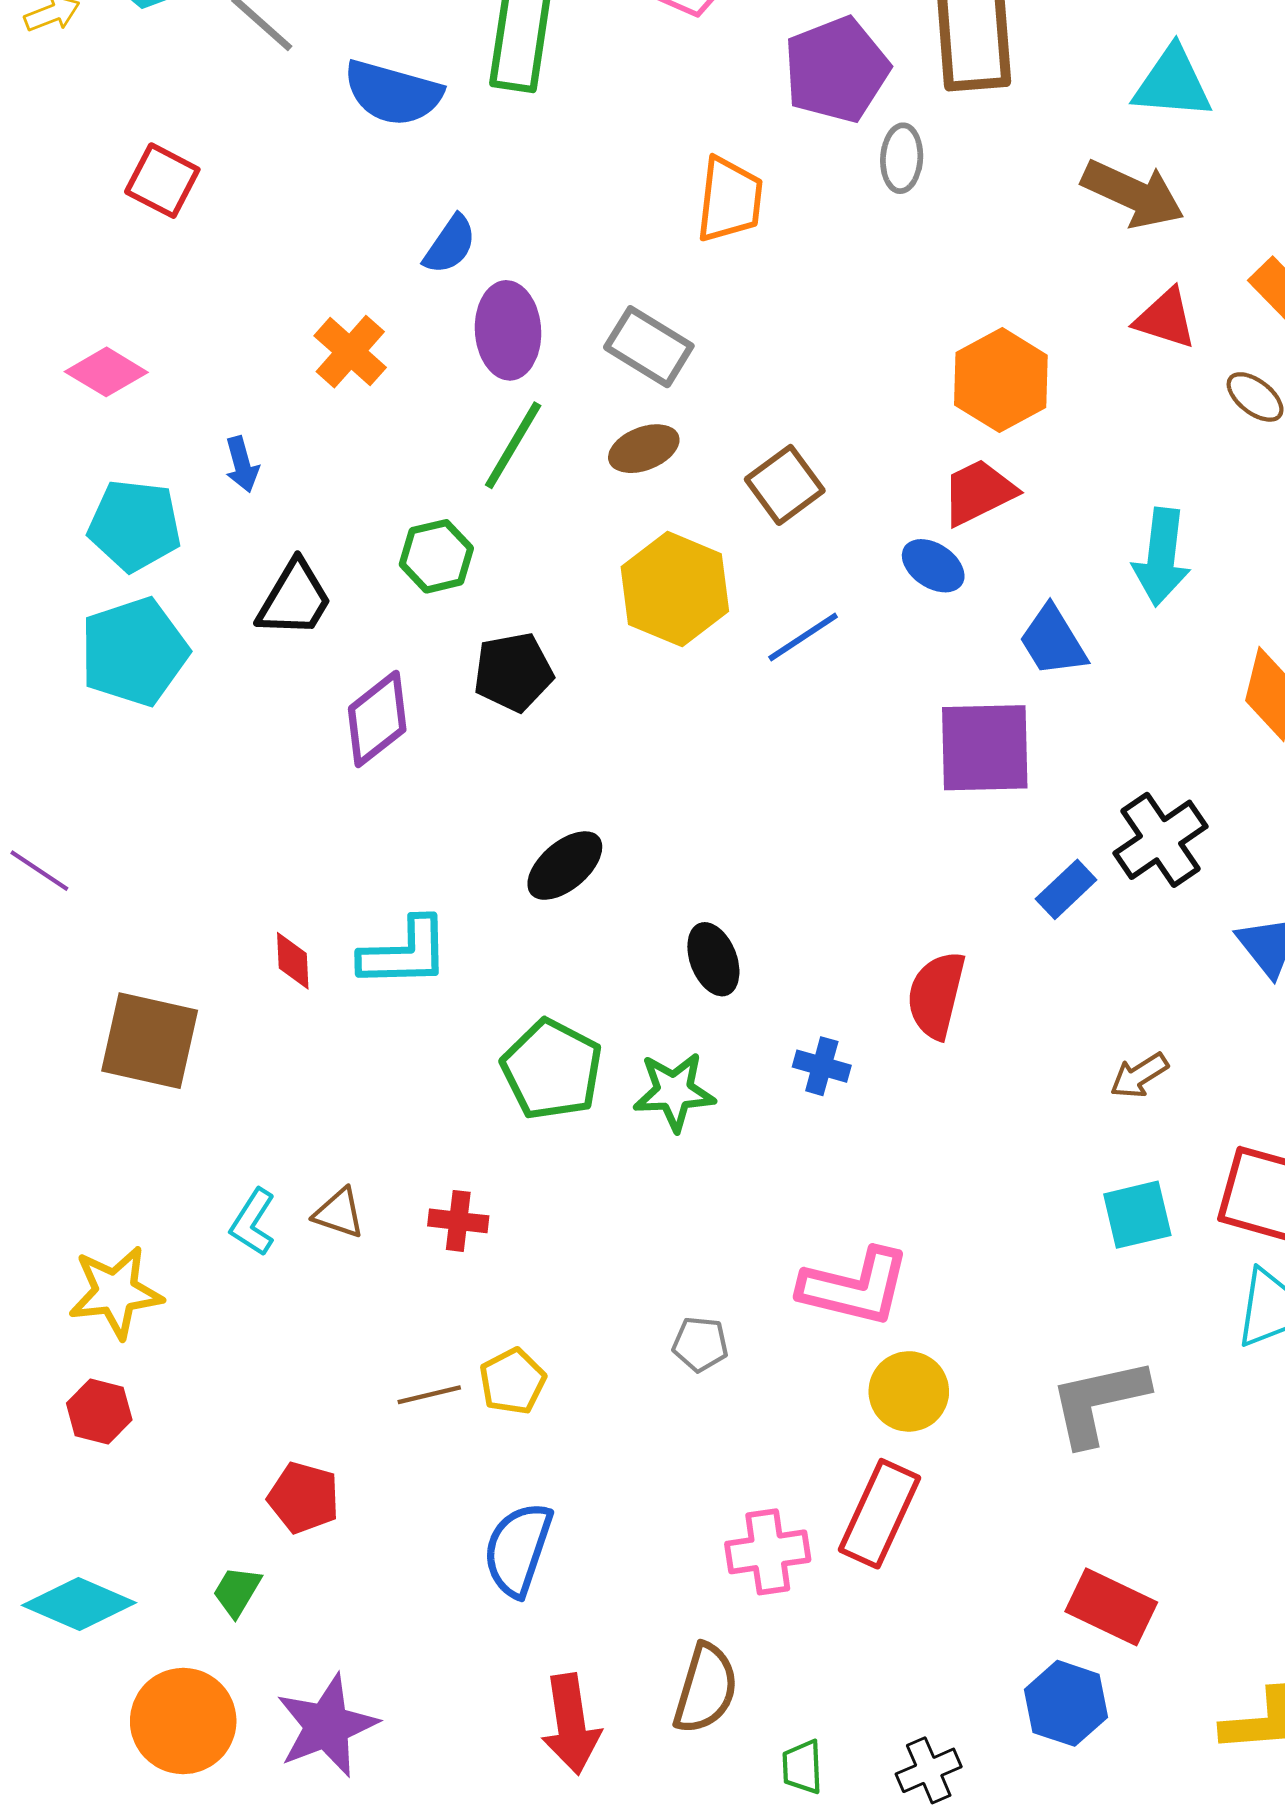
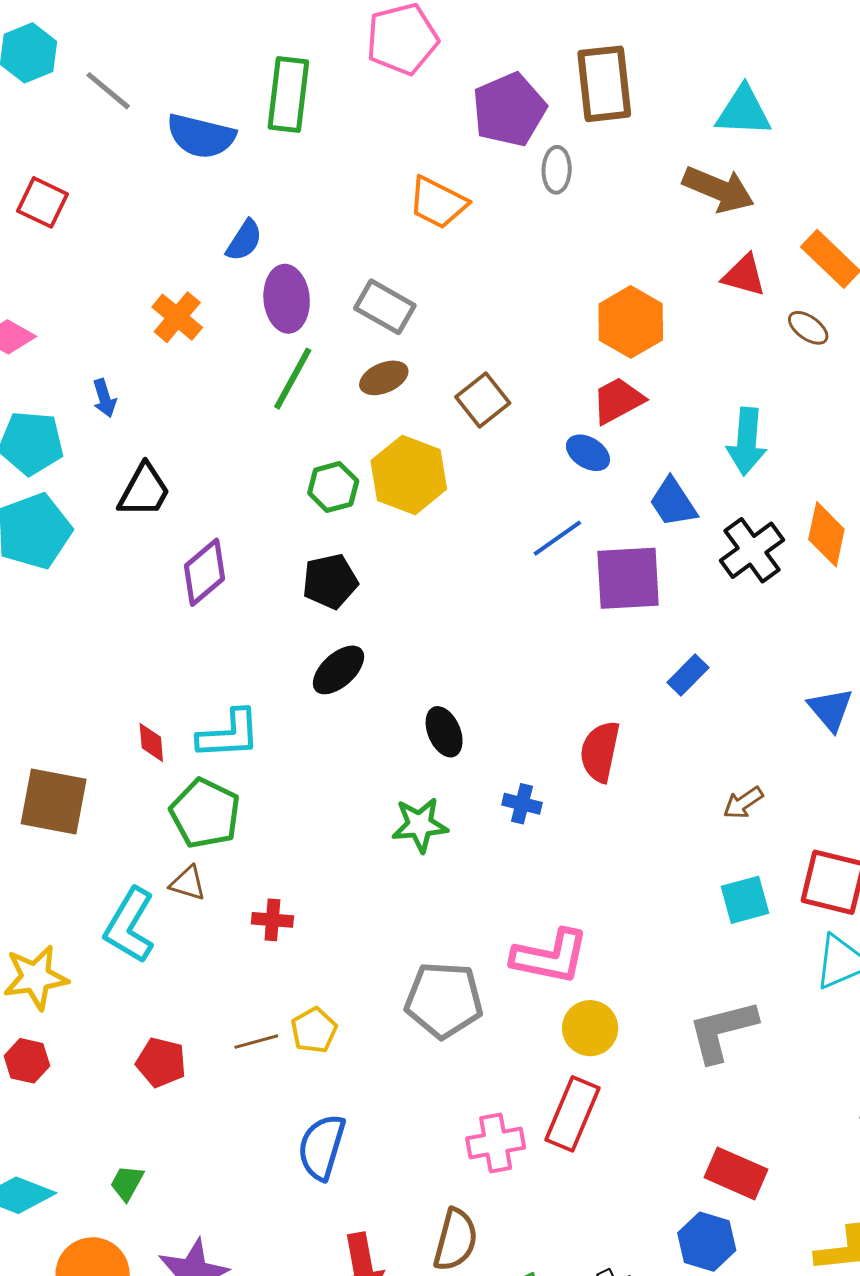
orange trapezoid: (730, 200) -> (438, 203), turned 112
green hexagon: (436, 556) -> (333, 487), moved
blue line: (803, 637) -> (557, 538), moved
black pentagon: (513, 672) -> (330, 581), moved
black cross: (1160, 840) -> (752, 550), moved
green pentagon: (552, 1069) -> (205, 813), moved
brown triangle: (339, 1213) -> (188, 883), moved
cyan L-shape: (253, 1222) -> (130, 926), size x1.6
gray pentagon: (700, 1344) -> (444, 1000), size x2.0
red pentagon: (304, 1498) -> (161, 1062), moved

